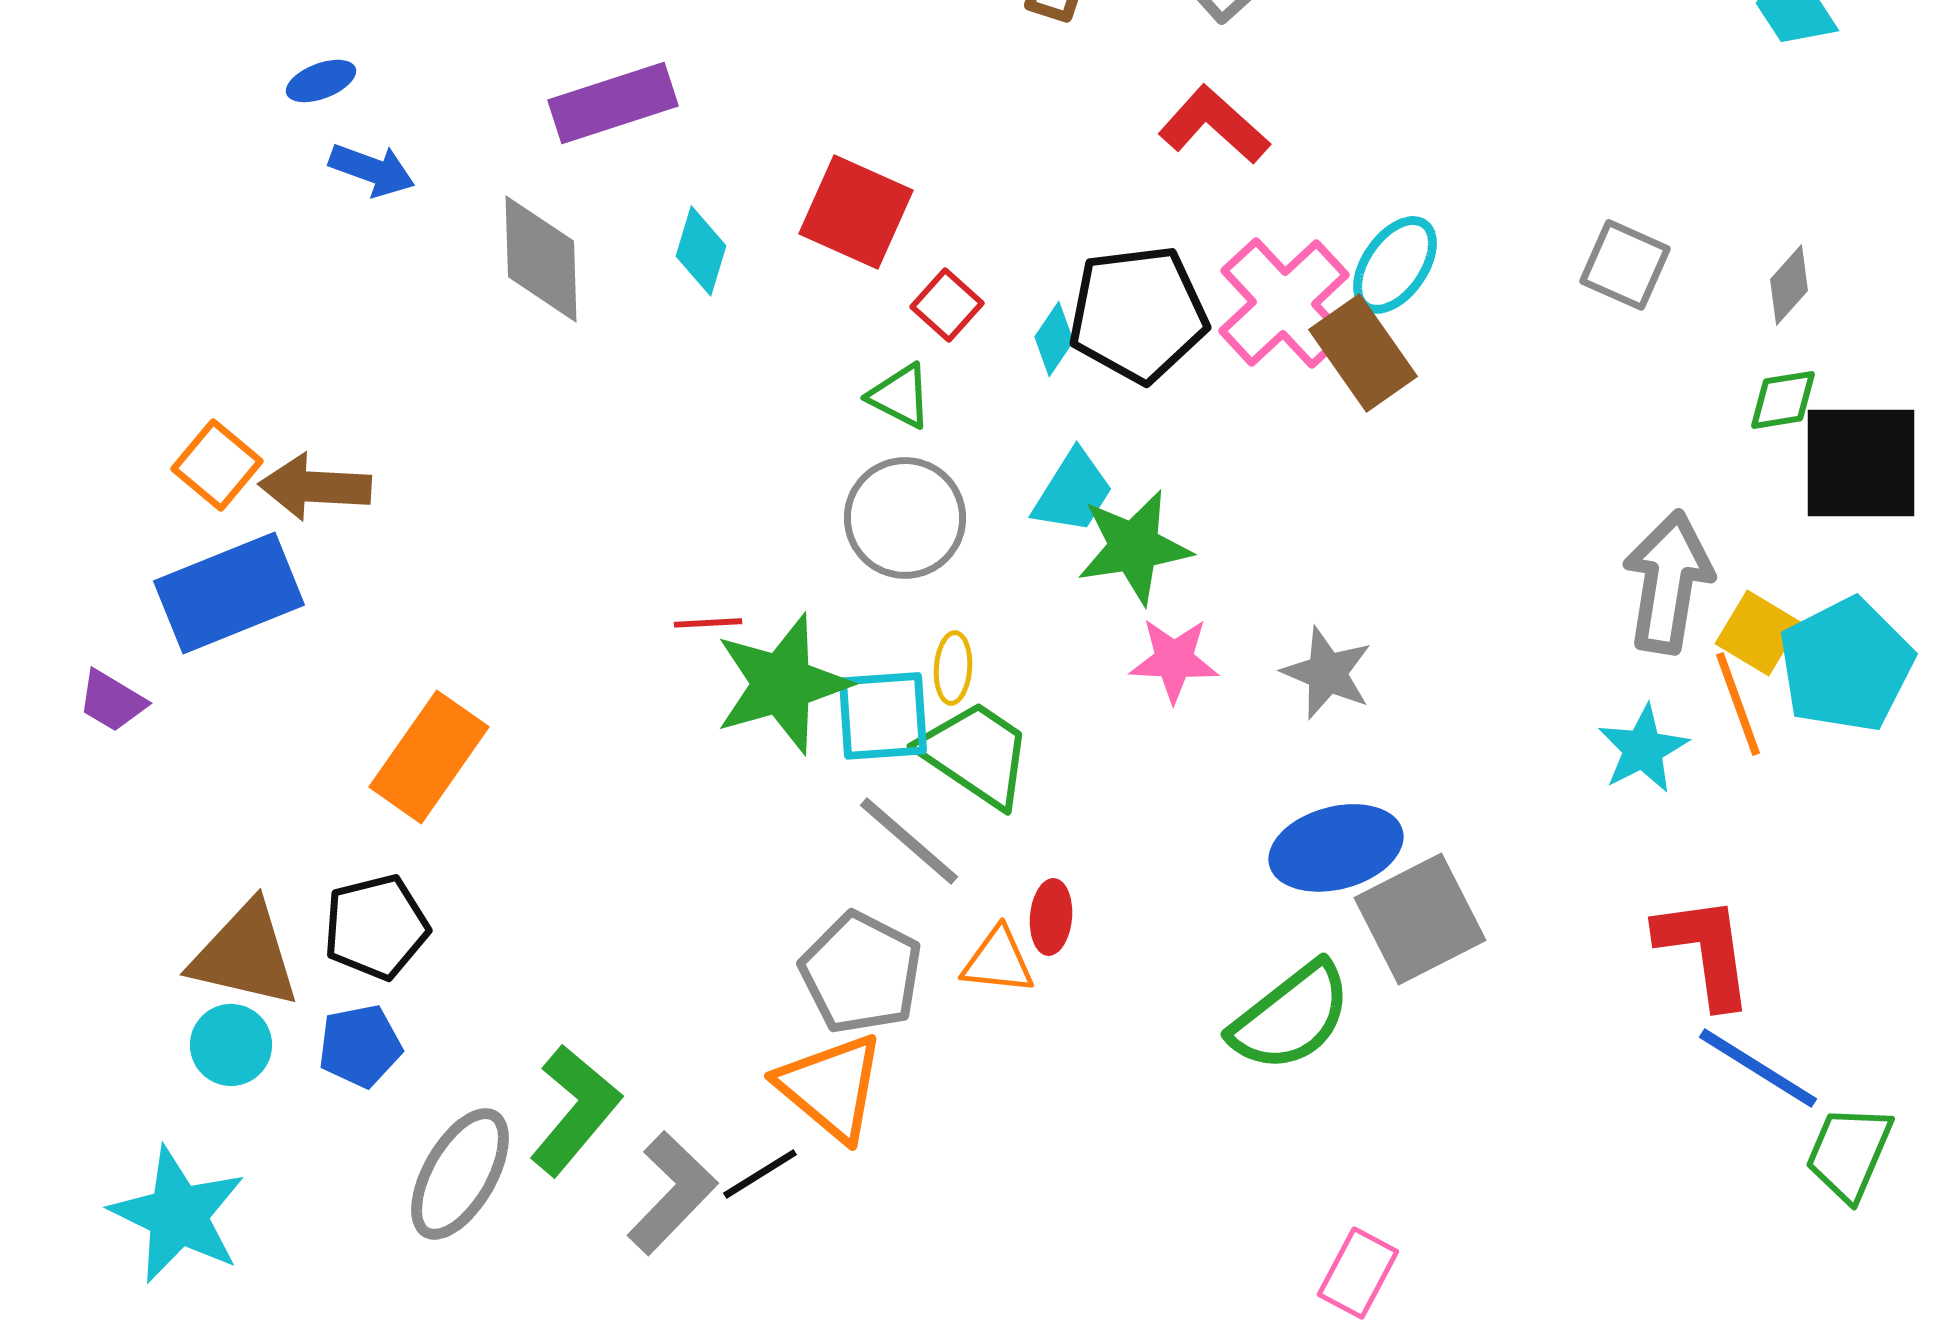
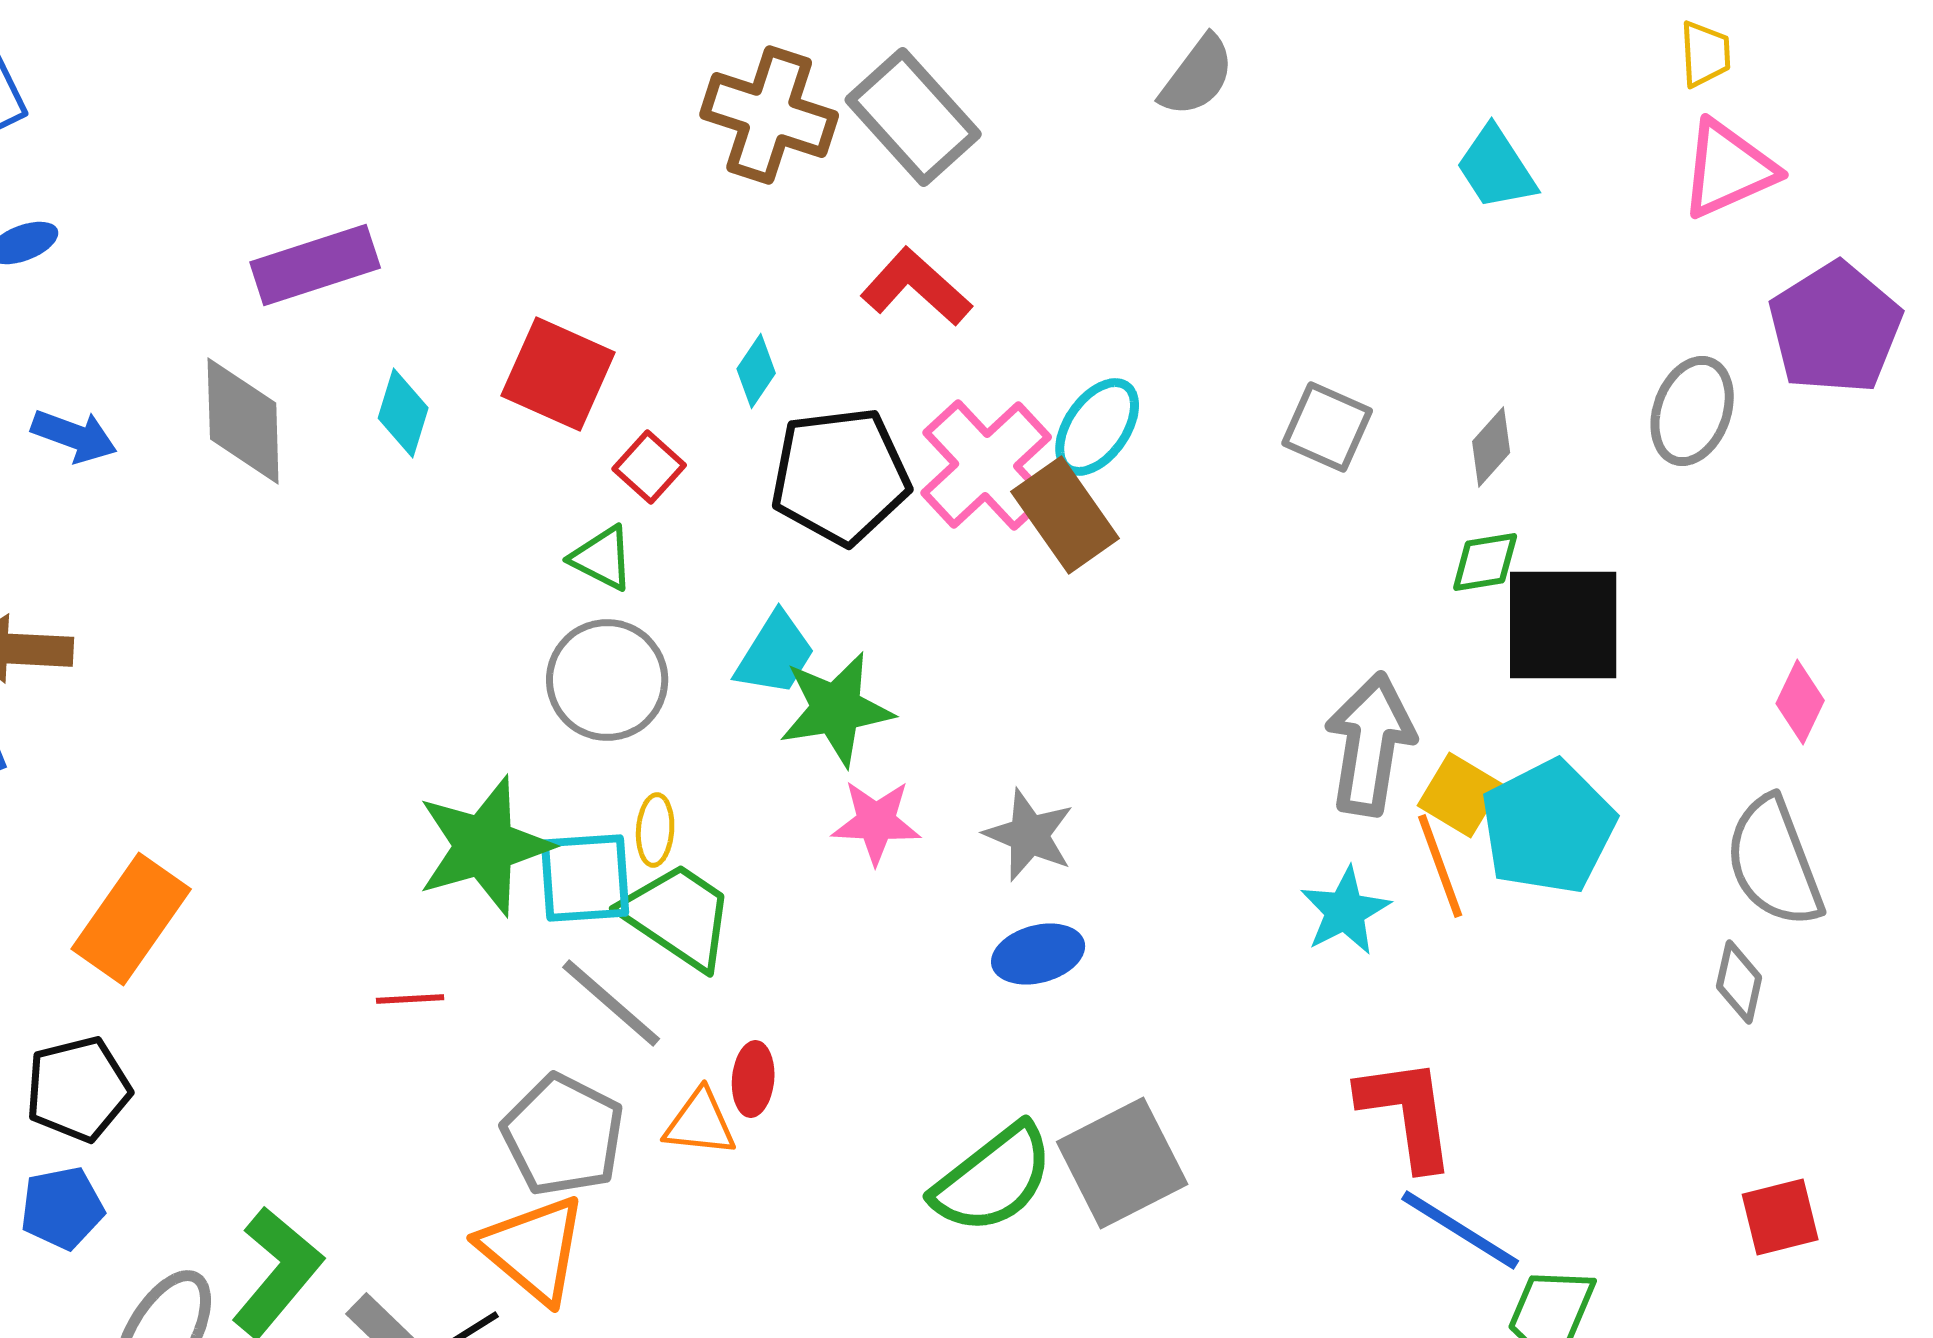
blue arrow: (372, 170) -> (74, 436), moved
cyan diamond: (1054, 339) -> (756, 371), moved
red line: (708, 623) -> (410, 999), moved
blue ellipse: (1336, 848) -> (1038, 954), moved, size x0.7
gray square: (1420, 919) -> (1122, 1163), moved

